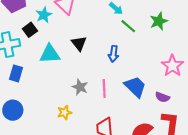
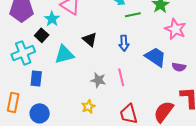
green line: (128, 26) -> (133, 15), turned -42
pink star: (172, 66) -> (175, 29), moved
blue trapezoid: (135, 87) -> (155, 57), moved
purple semicircle: (162, 97) -> (179, 67), moved

